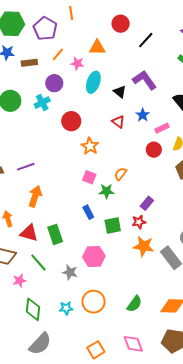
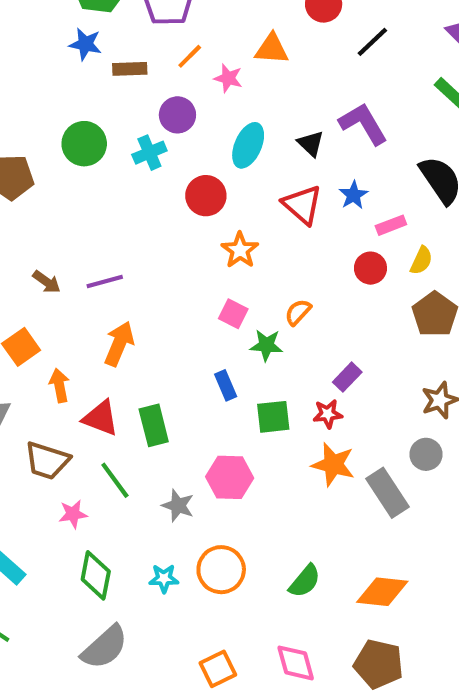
cyan ellipse: (93, 82) -> (248, 145), moved
red triangle: (118, 122) -> (302, 205), size x1.5

